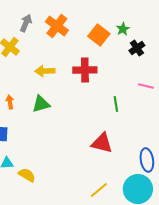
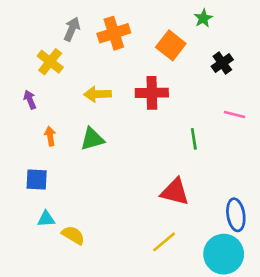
orange cross: (57, 26) -> (114, 33), turned 35
green star: (123, 29) -> (203, 18), moved
yellow line: (99, 190) -> (164, 242), moved

